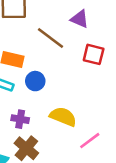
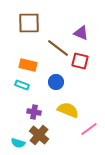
red square: (94, 54) -> (80, 61), moved
blue circle: (35, 81) -> (56, 82), moved

